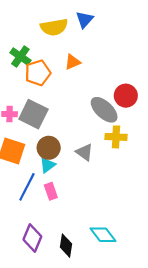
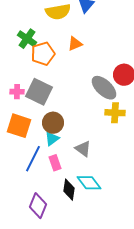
gray triangle: (85, 152) -> (83, 149), moved
cyan diamond: (103, 235) -> (89, 183), moved
black diamond: (66, 246) -> (69, 190), moved

